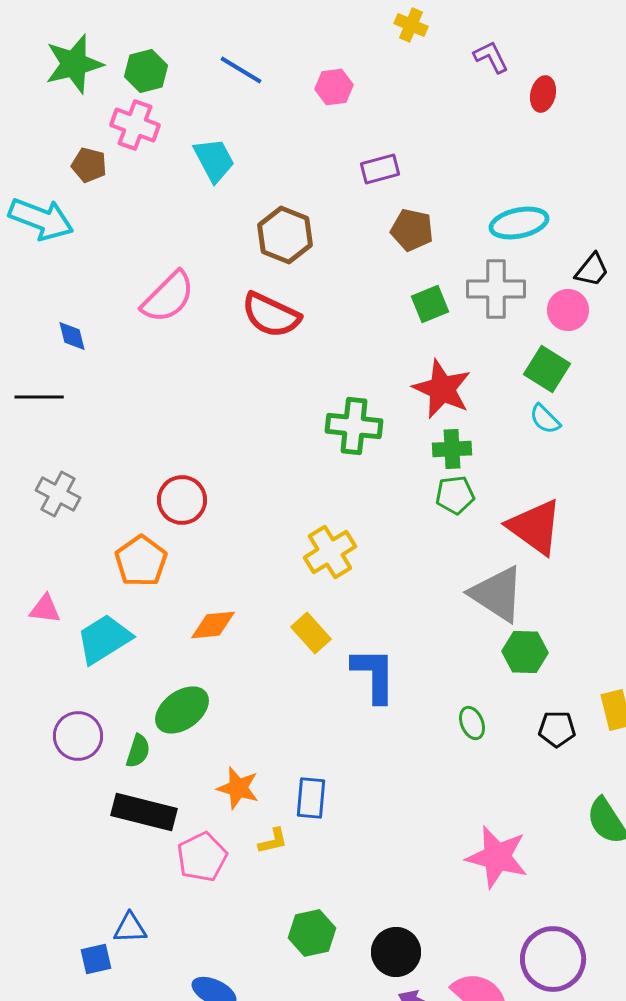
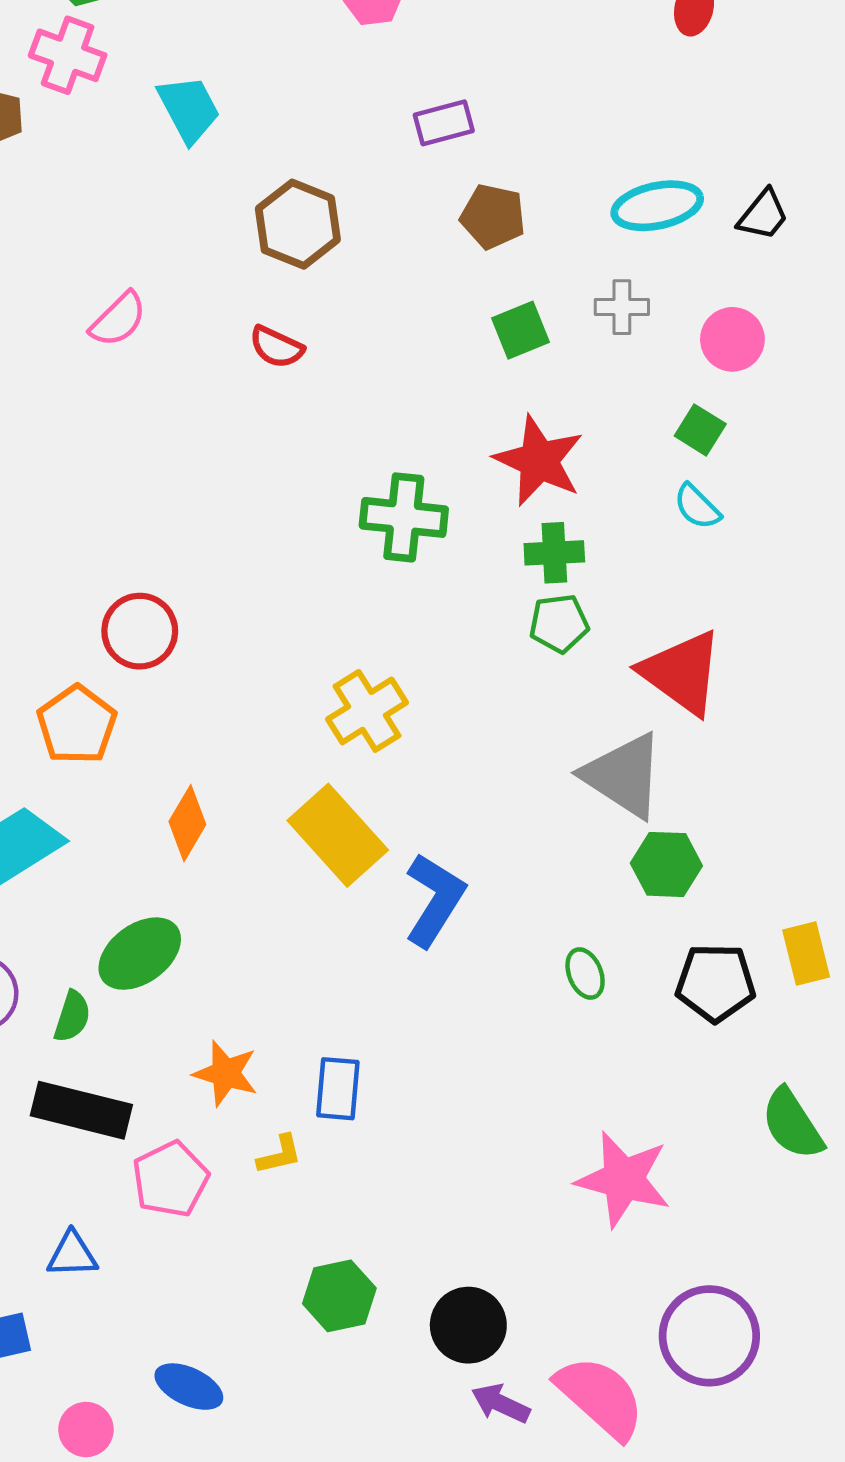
black trapezoid: (592, 270) -> (763, 215), moved
gray cross: (496, 289) -> (622, 307), size x0.6
pink semicircle: (168, 297) -> (118, 319), size x0.7
red semicircle: (271, 315) -> (276, 347), size x0.6
green square: (547, 369) -> (700, 430), size x0.7
orange diamond: (213, 625) -> (187, 823), turned -54
yellow rectangle: (311, 633) -> (338, 835), size x1.6
blue L-shape: (374, 675) -> (435, 900), turned 32
black pentagon: (557, 729) -> (716, 983), size x1.4
blue triangle: (130, 928) -> (72, 1254), moved

